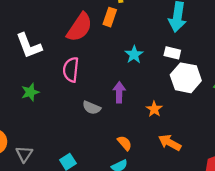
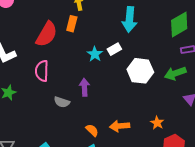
white rectangle: (172, 53) -> (114, 49), moved, turned -40
orange star: (154, 109) -> (157, 123), moved
orange arrow: (170, 143) -> (120, 126), moved, turned -30

